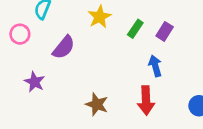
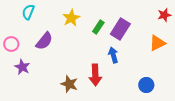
purple rectangle: (165, 31) -> (120, 29), size x1.5
pink circle: (20, 34) -> (11, 44), moved
red arrow: (146, 100) -> (95, 75), moved

